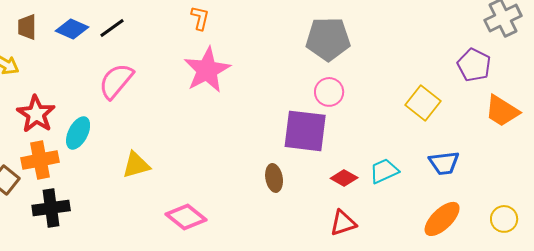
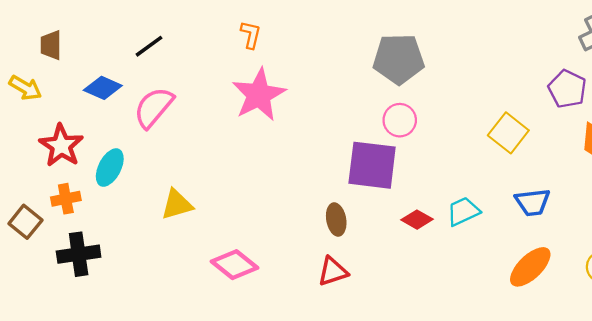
blue diamond: (72, 29) -> (103, 88), moved
orange cross: (40, 160) -> (66, 199), size x0.7
red triangle: (343, 223) -> (333, 272), moved

